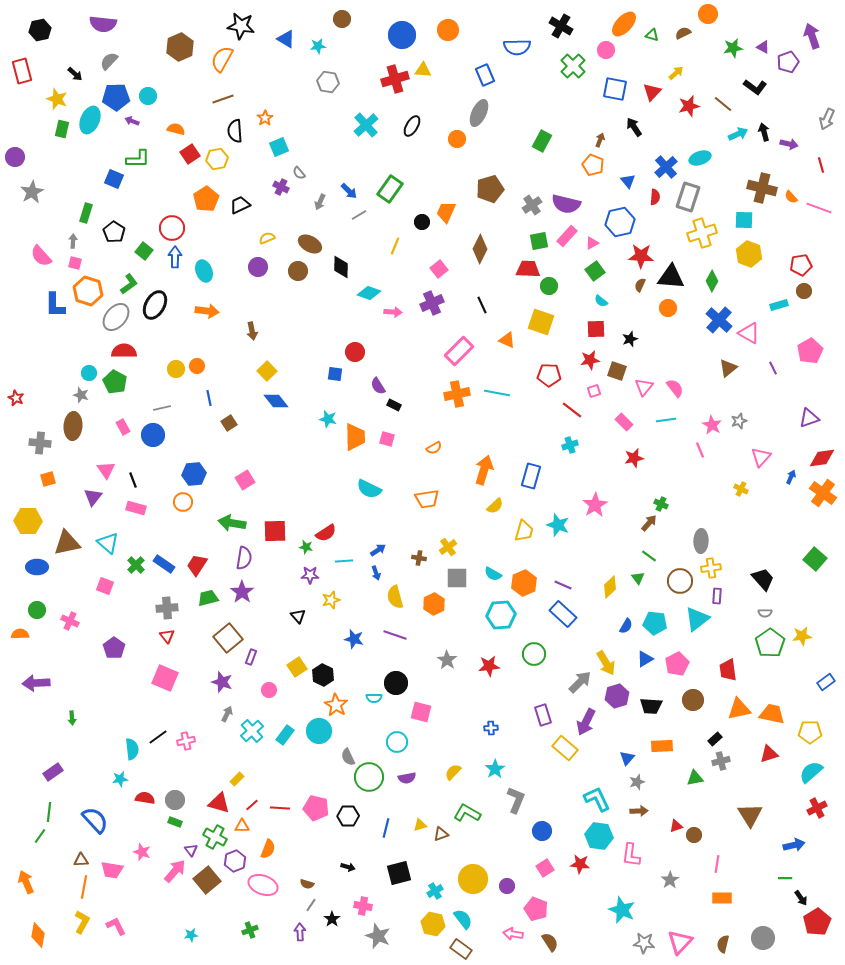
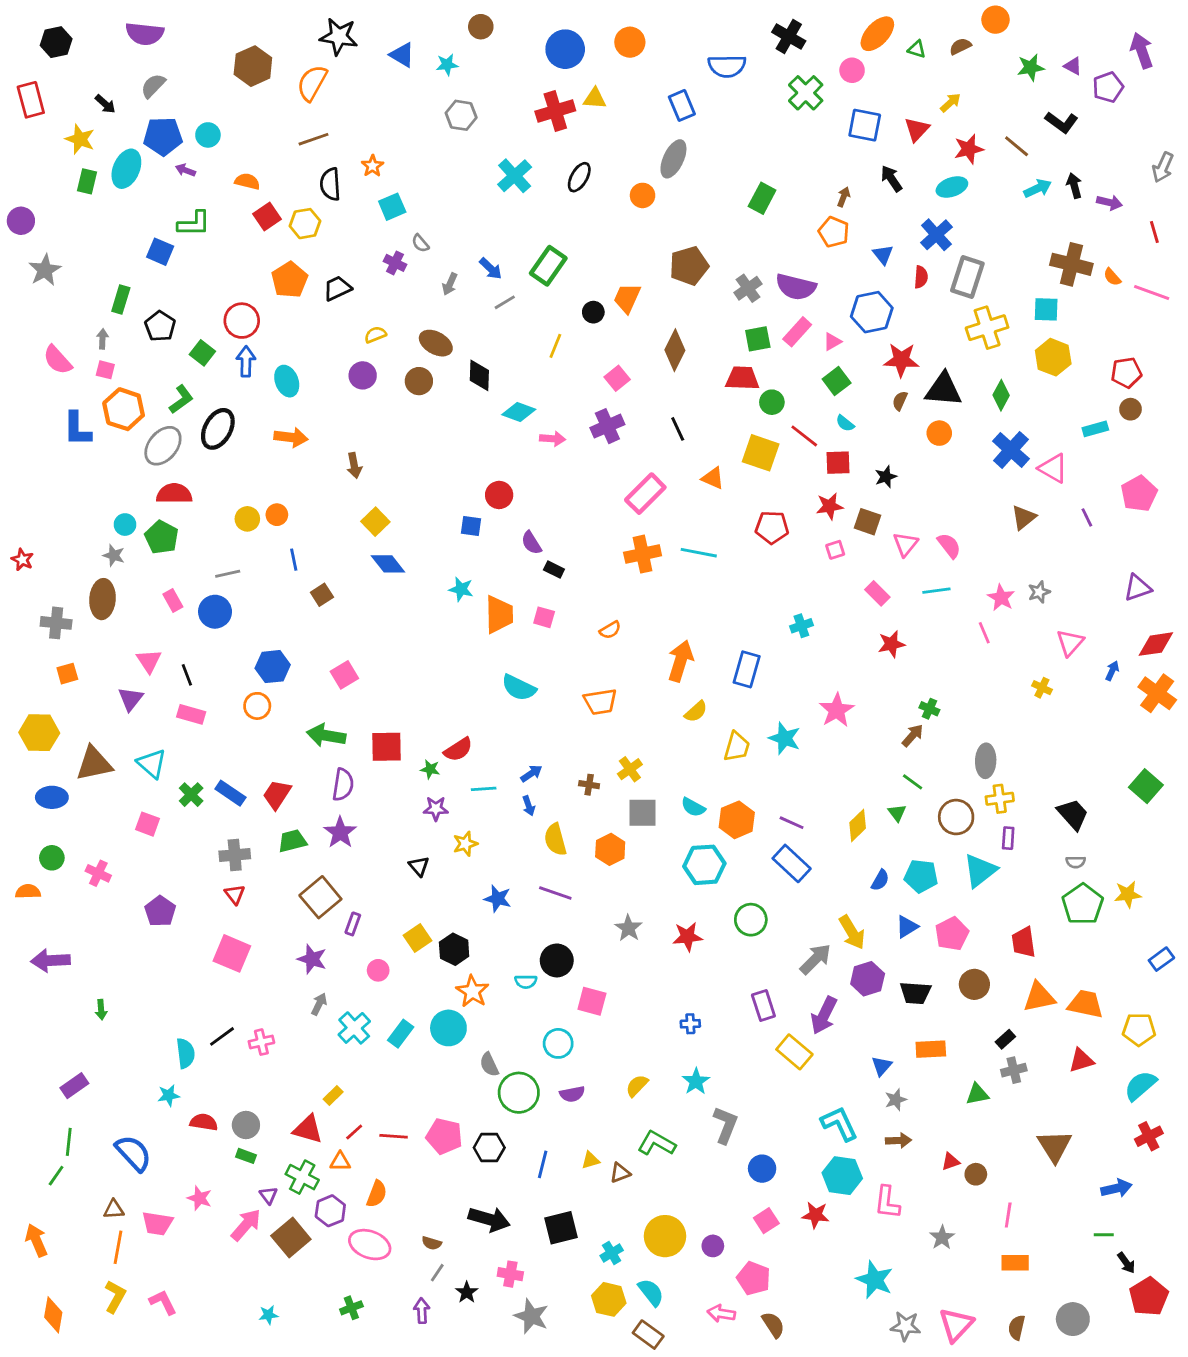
cyan ellipse: (700, 158) -> (952, 187), moved
red line: (572, 410) -> (804, 436), moved
black arrow: (348, 867) -> (489, 1219), size x2.0

